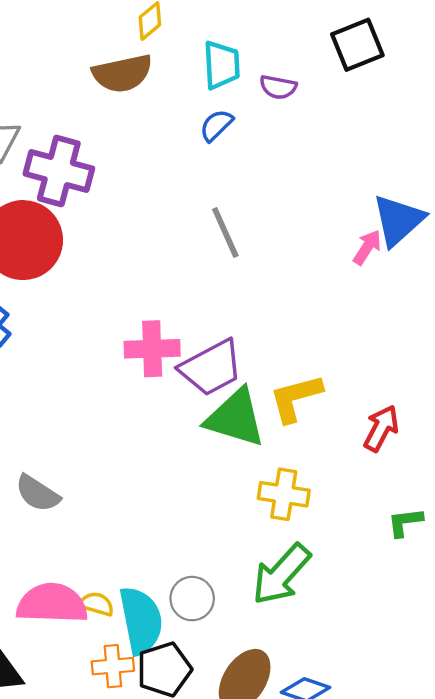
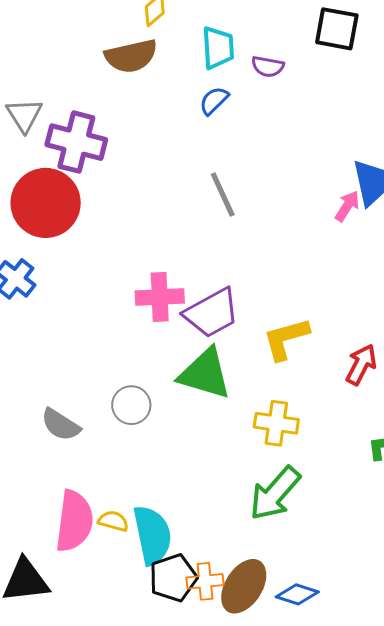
black square: (357, 45) -> (337, 29), turned 33
green triangle: (235, 418) -> (205, 374), moved
gray circle: (192, 599) -> (131, 405), moved
pink semicircle: (52, 603) -> (74, 521), turned 96
orange cross: (113, 666) -> (205, 581), moved

